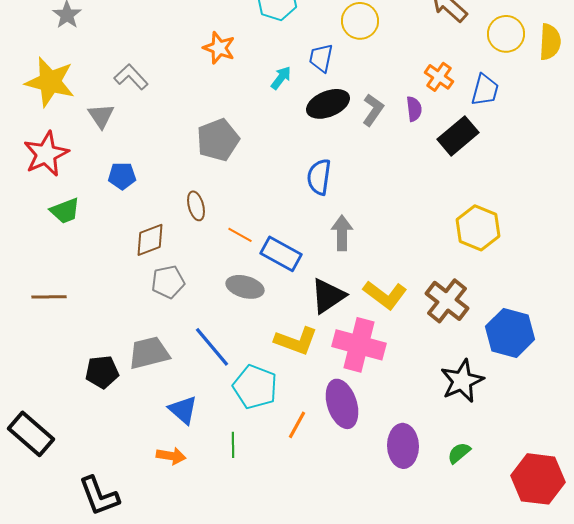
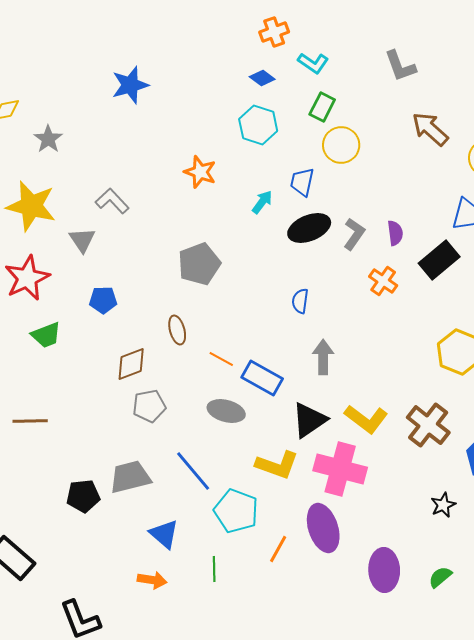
orange cross: (439, 77) -> (383, 281), moved
blue semicircle: (319, 177) -> (300, 301), size x0.7
black star: (462, 381) -> (443, 505), size x0.6

